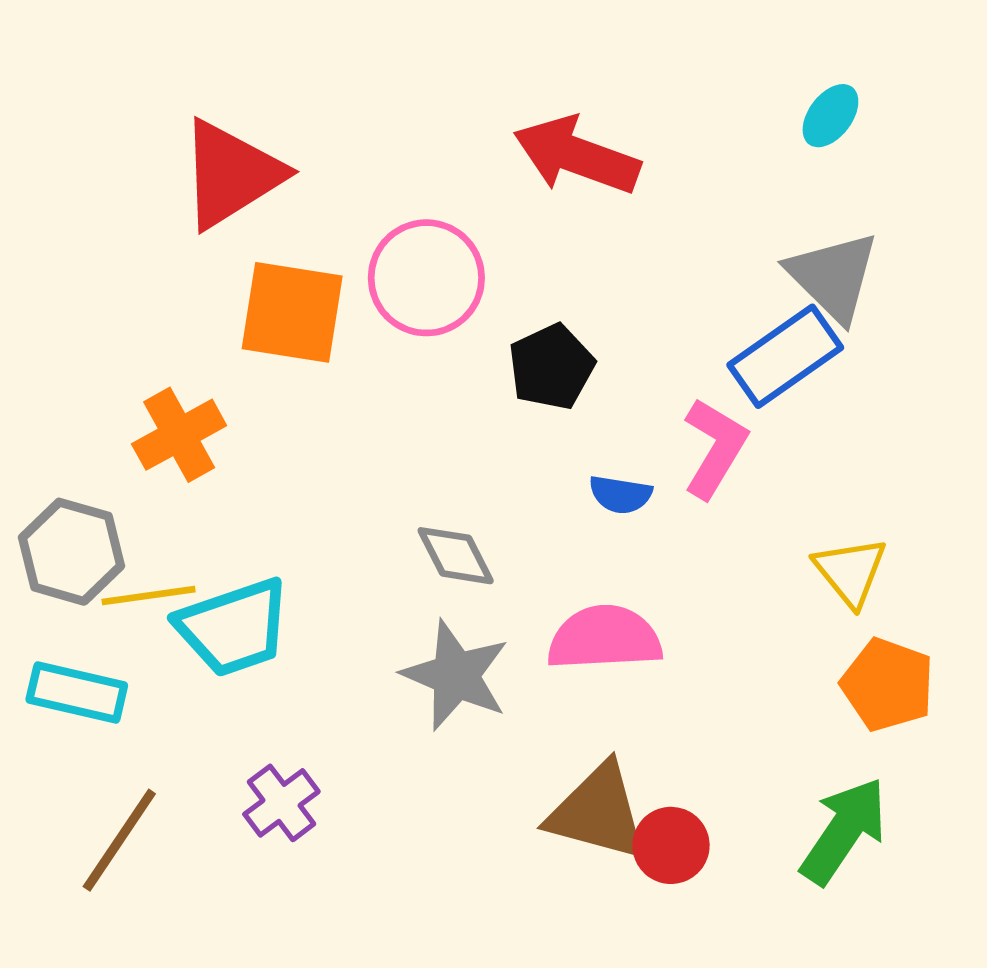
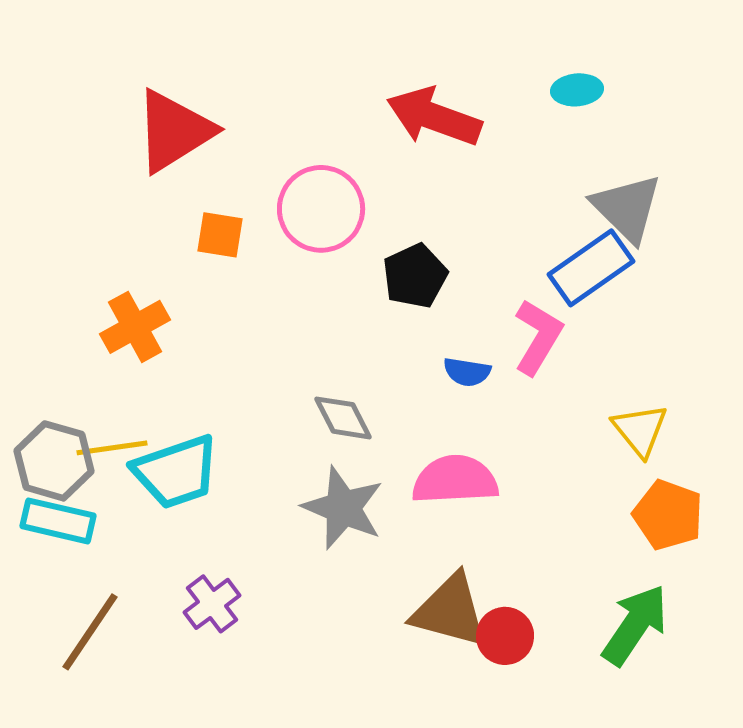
cyan ellipse: (830, 116) -> (577, 90), moved, turned 48
orange square: (292, 312) -> (220, 235), size x0.6
gray hexagon: (71, 552) -> (54, 461), moved

